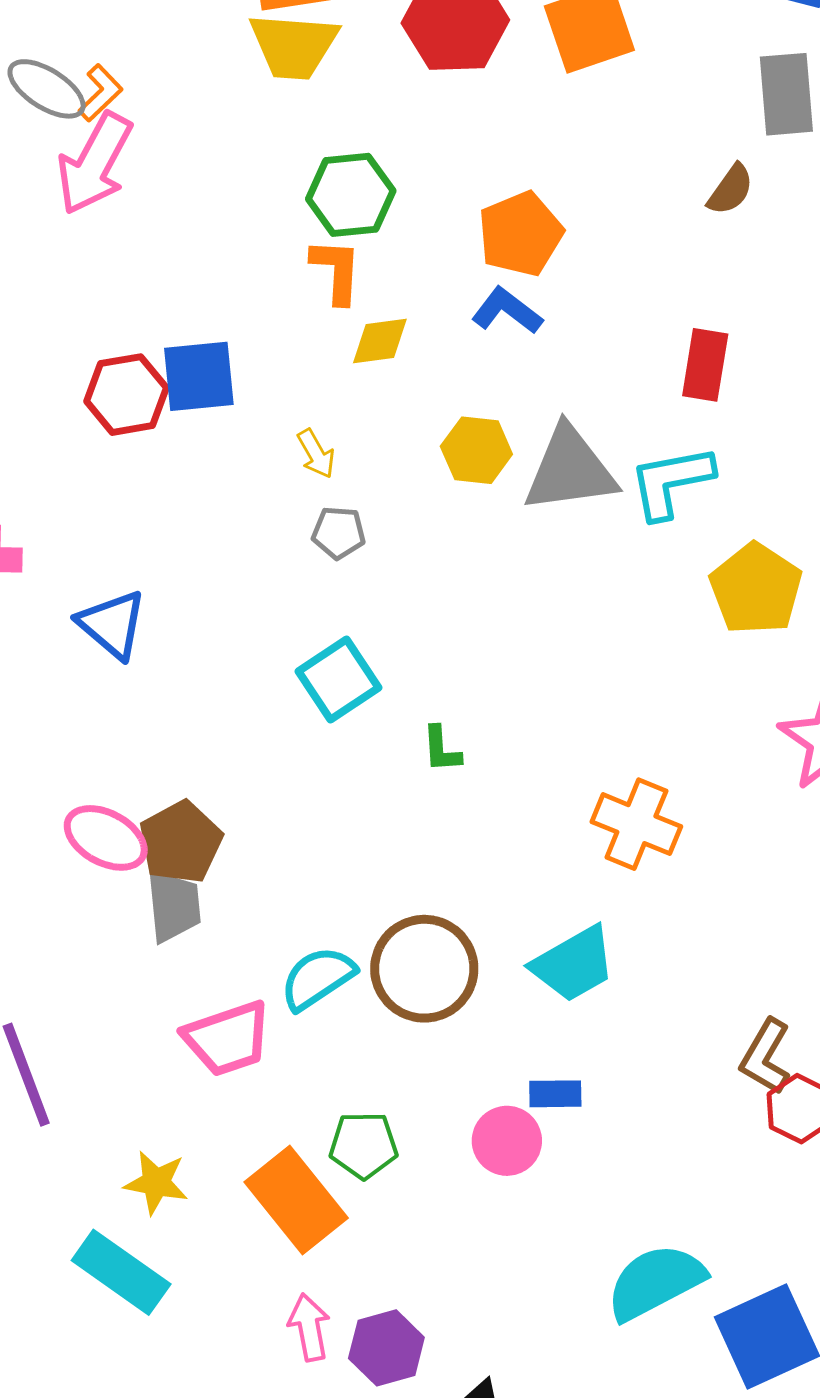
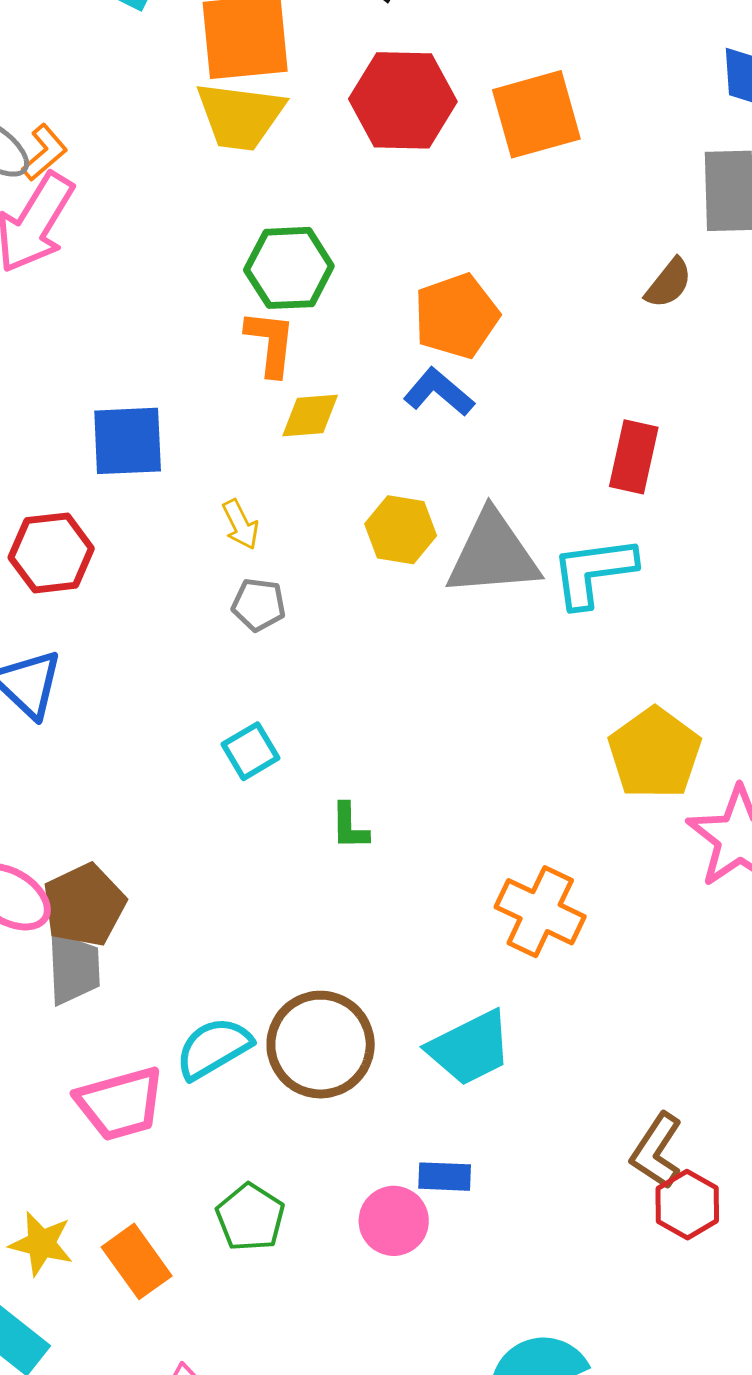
red hexagon: (126, 395) -> (51, 553), moved
yellow pentagon: (756, 589) -> (655, 753), moved
cyan square: (338, 680) -> (251, 751), size x0.7
green pentagon: (364, 1145) -> (250, 1217), turned 30
orange rectangle: (296, 1200) -> (137, 1261), moved, size x0.7

